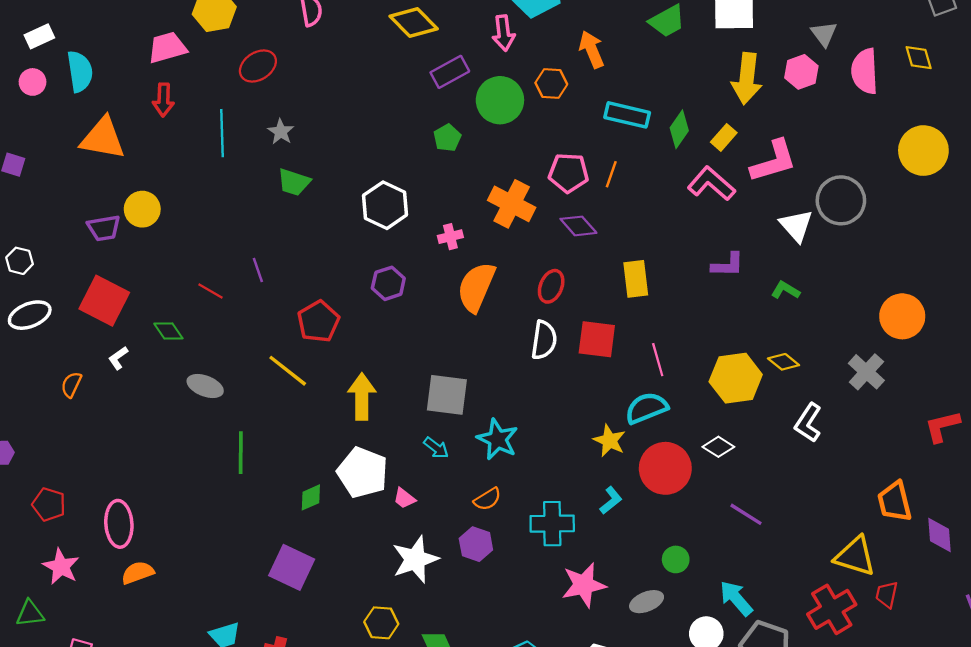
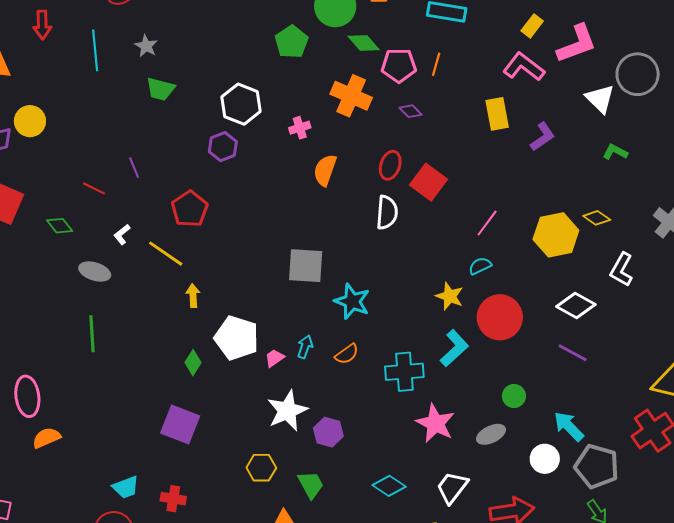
green diamond: (679, 129) -> (364, 43), moved, turned -72
green pentagon: (447, 138) -> (291, 42), size x1.4
purple diamond: (578, 226) -> (411, 111), size x0.7
purple L-shape: (728, 265) -> (543, 137), turned -32
yellow rectangle: (636, 279) -> (497, 114), moved
purple hexagon: (388, 283) -> (223, 147), moved
orange semicircle: (476, 287) -> (325, 170), size x0.7
green L-shape: (785, 290) -> (615, 152), moved
red square: (597, 339) -> (429, 182), moved, turned 33
white L-shape: (118, 358) -> (122, 234), moved
pink line: (658, 360) -> (487, 223), turned 56
yellow arrow: (362, 397) -> (193, 296), moved, size x0.6
cyan semicircle: (646, 408) -> (480, 266), size x0.6
white diamond: (718, 447) -> (576, 306), moved, size x1.4
cyan arrow: (436, 448) -> (305, 347), moved, turned -105
green line: (241, 453) -> (92, 334), moved
green diamond: (311, 497) -> (193, 363), turned -30
pink trapezoid: (404, 498) -> (274, 358), turned 110
cyan L-shape: (611, 500) -> (454, 348), size x1.5
purple hexagon: (476, 544) -> (328, 432), moved
pink star: (584, 585) -> (435, 423), turned -30

